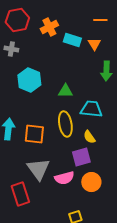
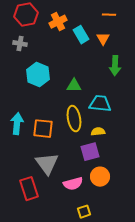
cyan rectangle: (72, 40) -> (81, 35), turned 42
yellow semicircle: (89, 137) -> (98, 132), turned 120
pink semicircle: (64, 178) -> (73, 184), moved

